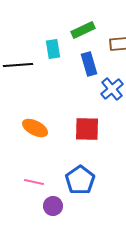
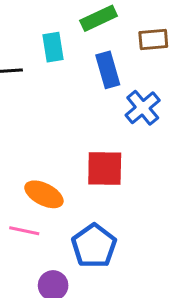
orange ellipse: (35, 128) -> (44, 194), moved
pink line: (34, 182) -> (24, 231), moved

